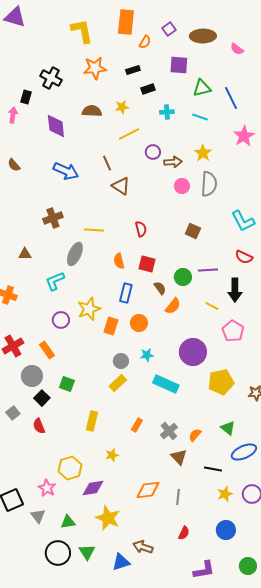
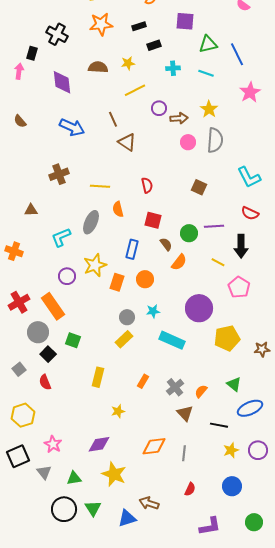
gray ellipse: (75, 254) -> (91, 222), moved
orange semicircle: (119, 261) -> (118, 209), moved
orange rectangle: (47, 350) -> (53, 306), size x1.5
yellow hexagon: (70, 468) -> (23, 415), moved

